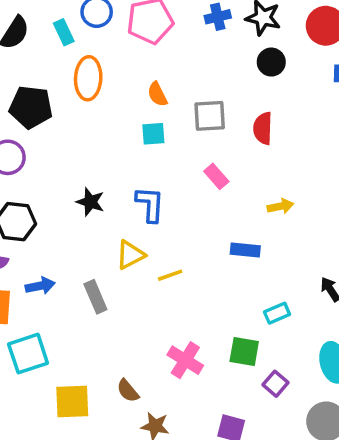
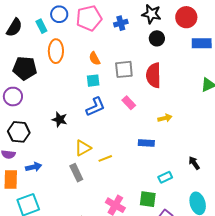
blue cross: (218, 17) -> (121, 23), moved
red semicircle: (263, 128) -> (154, 75), size x1.4
blue L-shape: (150, 204) -> (95, 107), moved, turned 65
gray rectangle: (95, 297) -> (76, 173), moved

